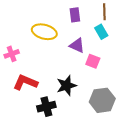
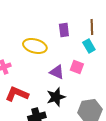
purple triangle: (77, 45) -> (57, 72), moved
pink square: (93, 61) -> (77, 67), moved

